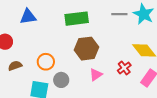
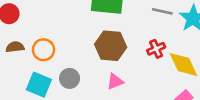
orange circle: (46, 62) -> (44, 50), moved
red cross: (124, 68) -> (156, 49), moved

